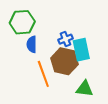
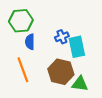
brown hexagon: (64, 61) -> (61, 72), moved
orange line: (43, 74) -> (23, 70), moved

